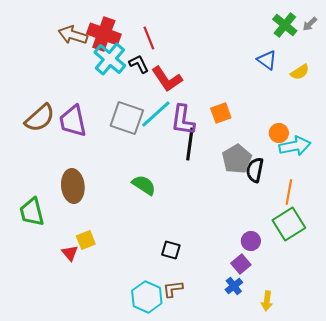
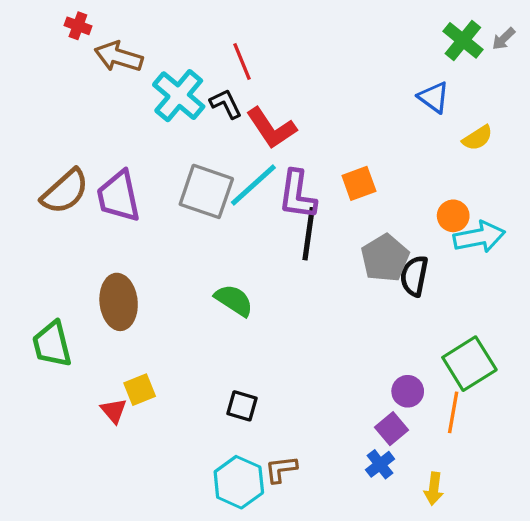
red cross: (104, 34) -> (78, 26), moved, size x0.5
yellow semicircle: (300, 72) -> (478, 138), moved
orange line: (289, 192) -> (453, 412), moved
black square: (171, 250) -> (242, 406), moved

